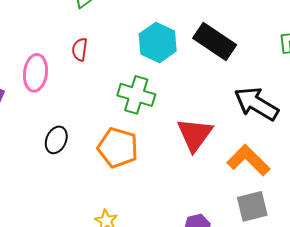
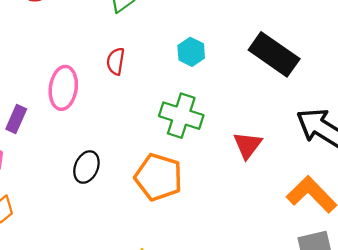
cyan hexagon: (158, 43) -> (191, 52), moved, size x0.6
red triangle: (195, 135) -> (248, 145), moved, size x0.7

